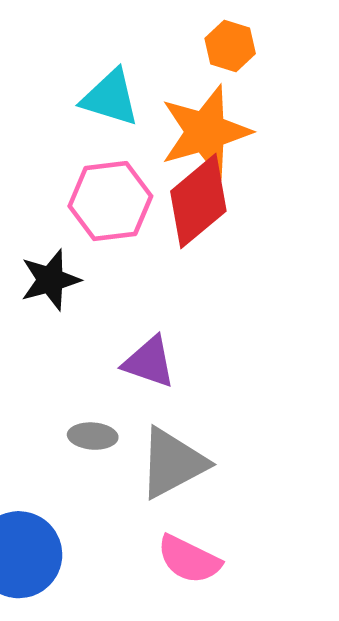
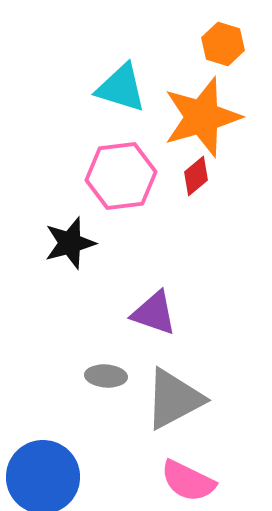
red diamond: (198, 201) -> (196, 176), size x0.5

